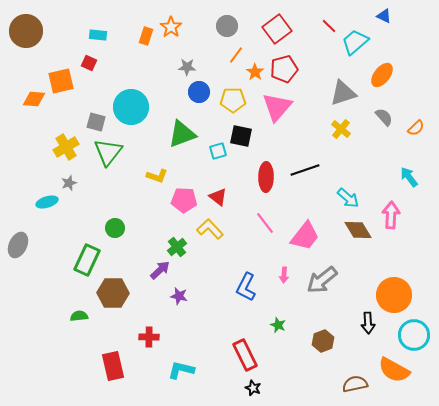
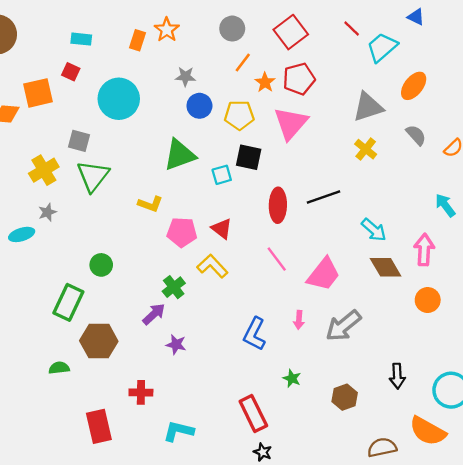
cyan circle: (131, 107) -> (119, 99), moved
orange circle: (394, 295) -> (428, 300), moved, size x0.6

